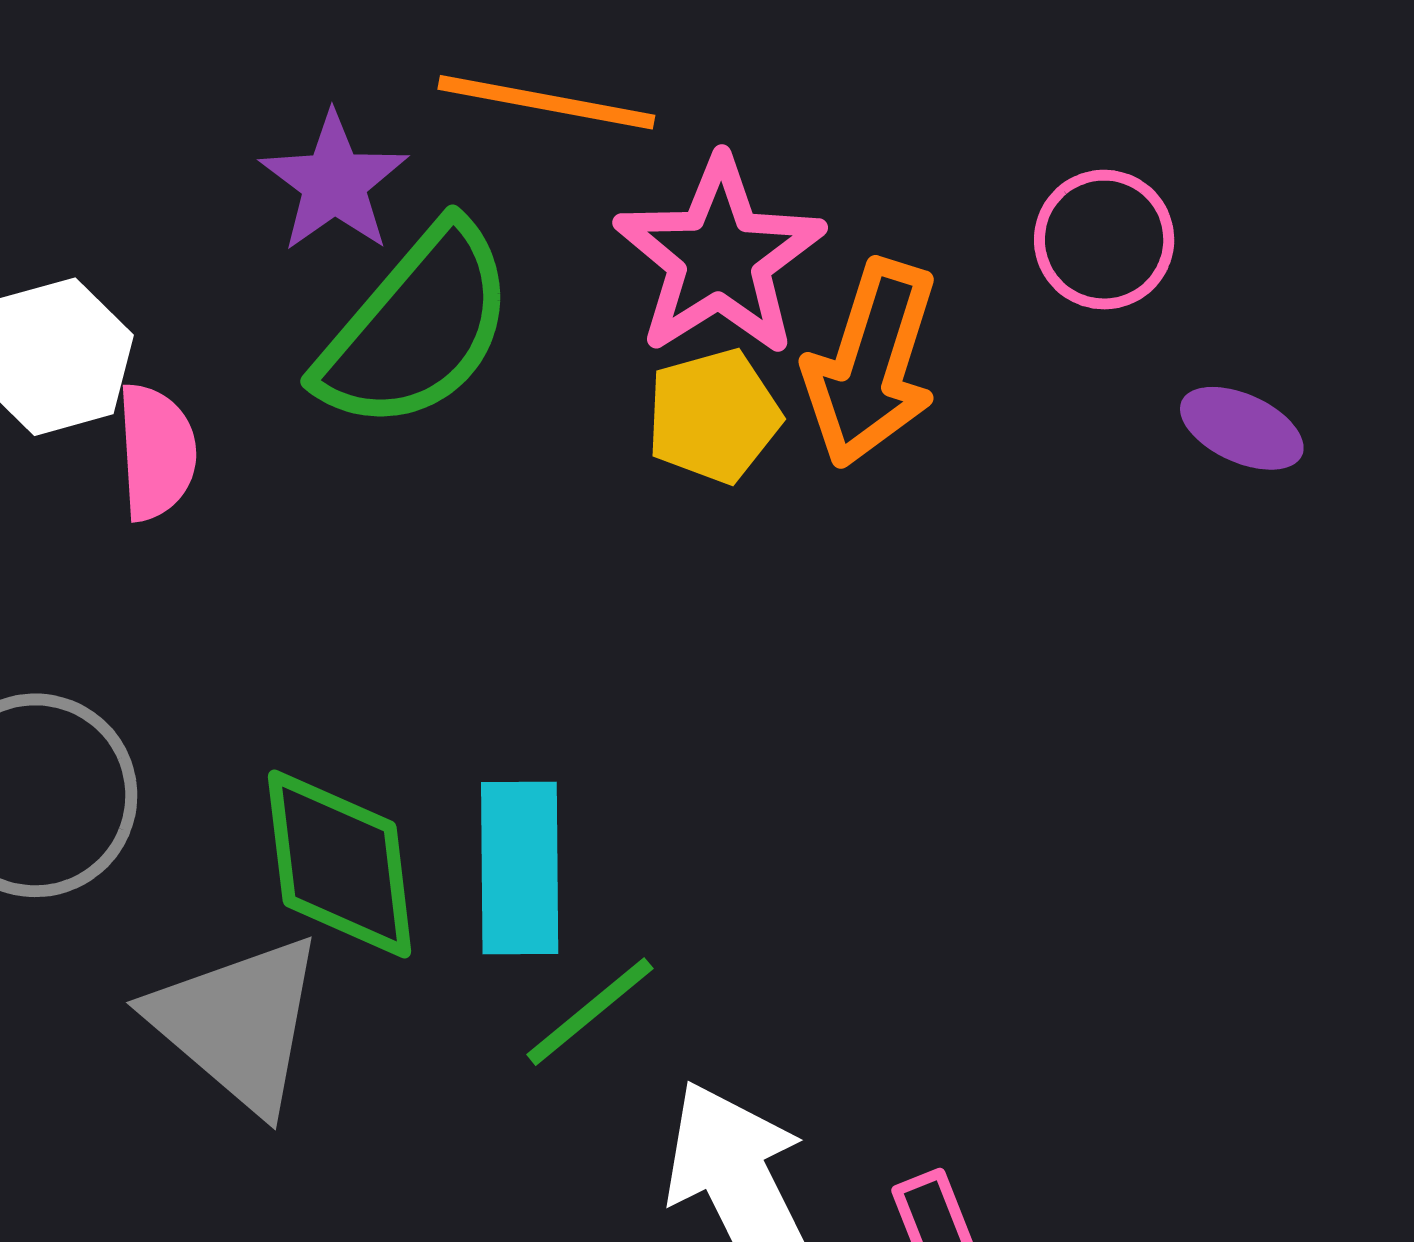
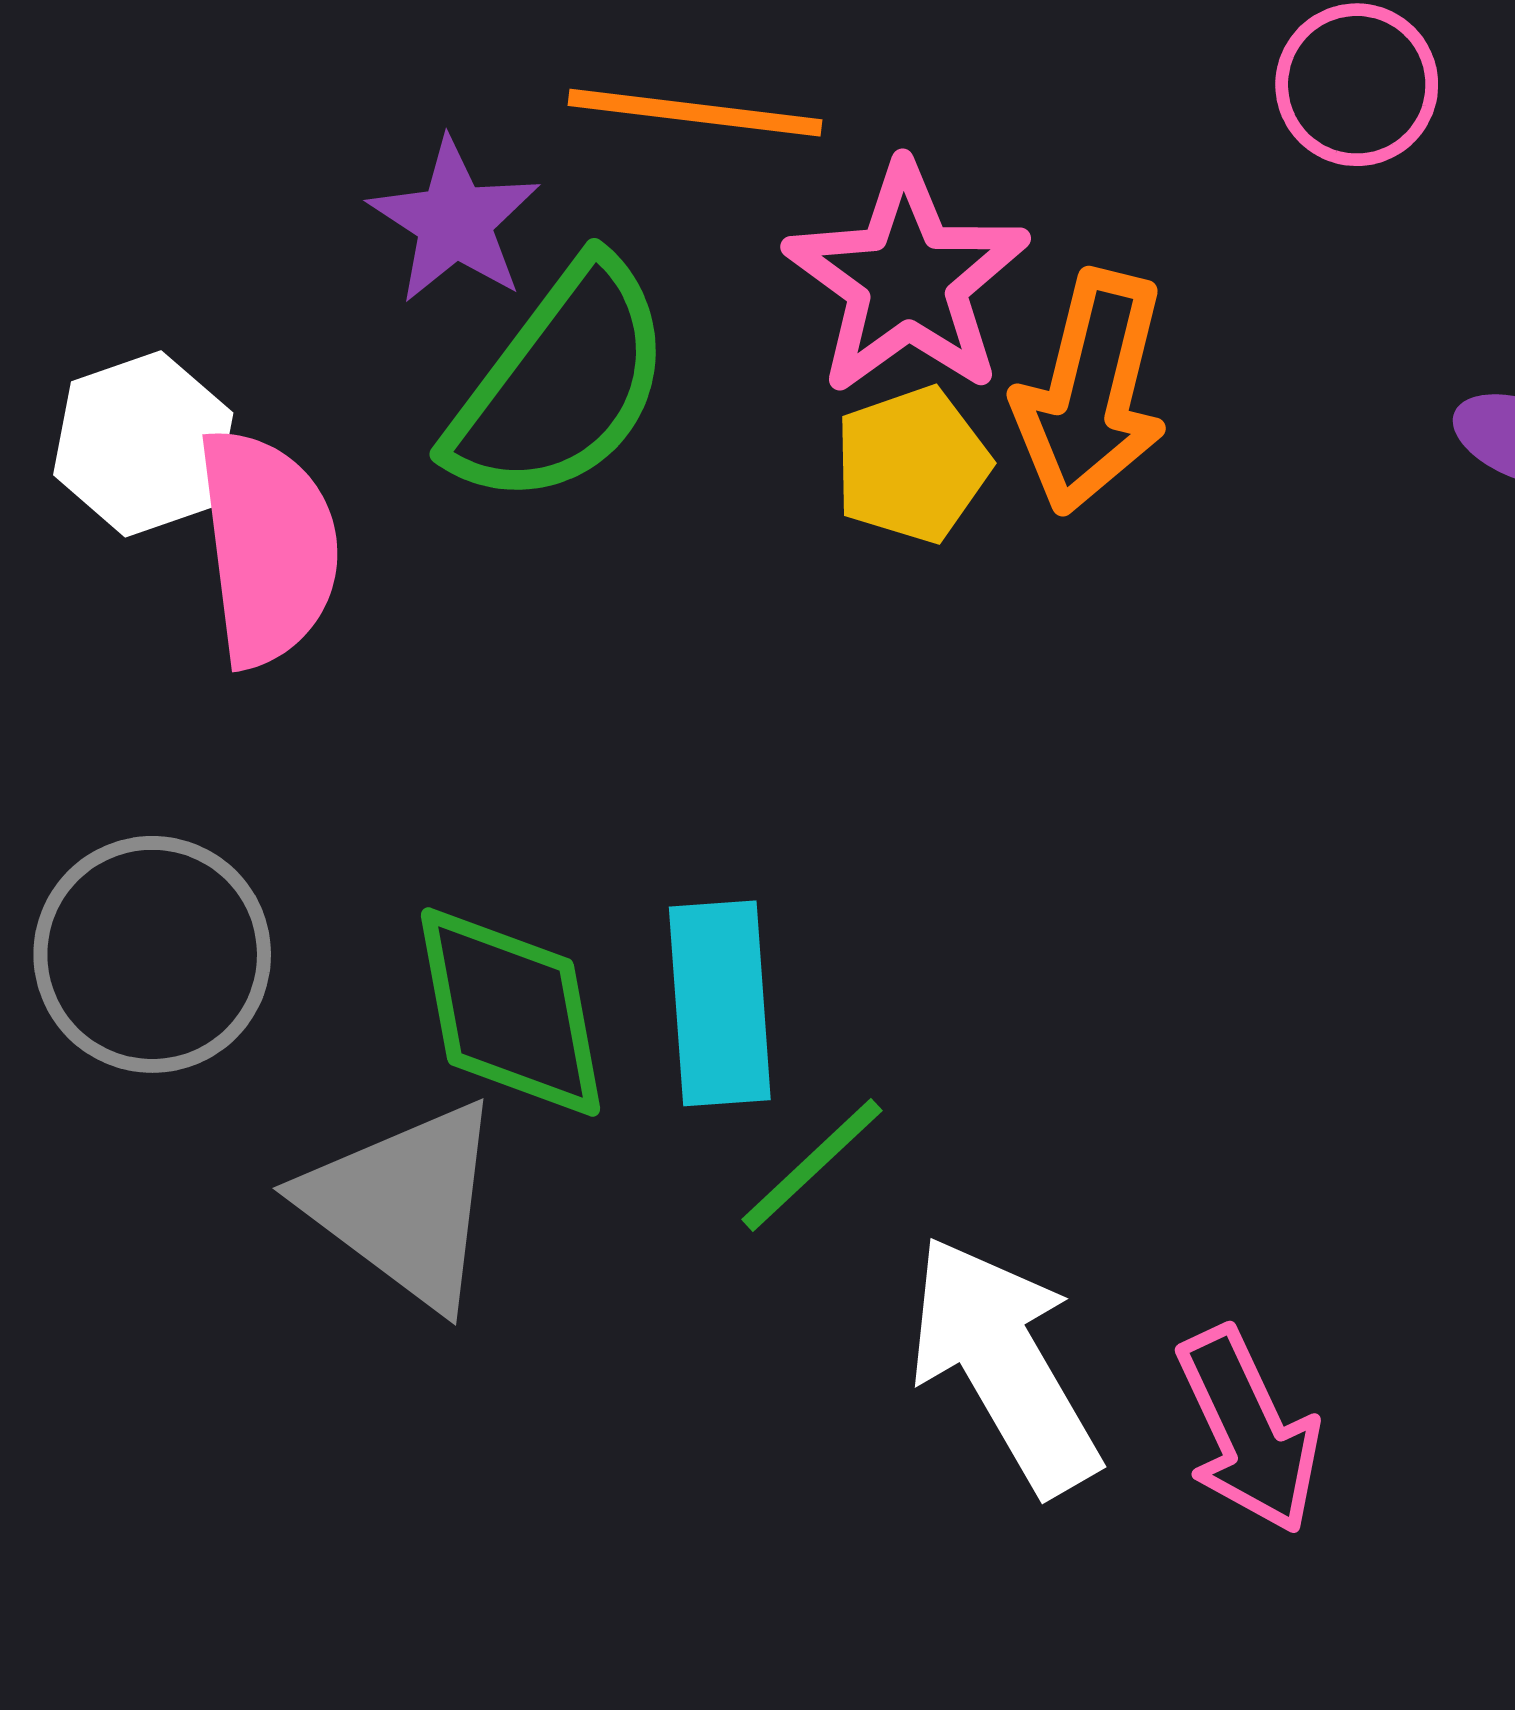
pink circle: (1104, 240) -> (1357, 85), moved
pink semicircle: (156, 452) -> (268, 547), size x1.5

